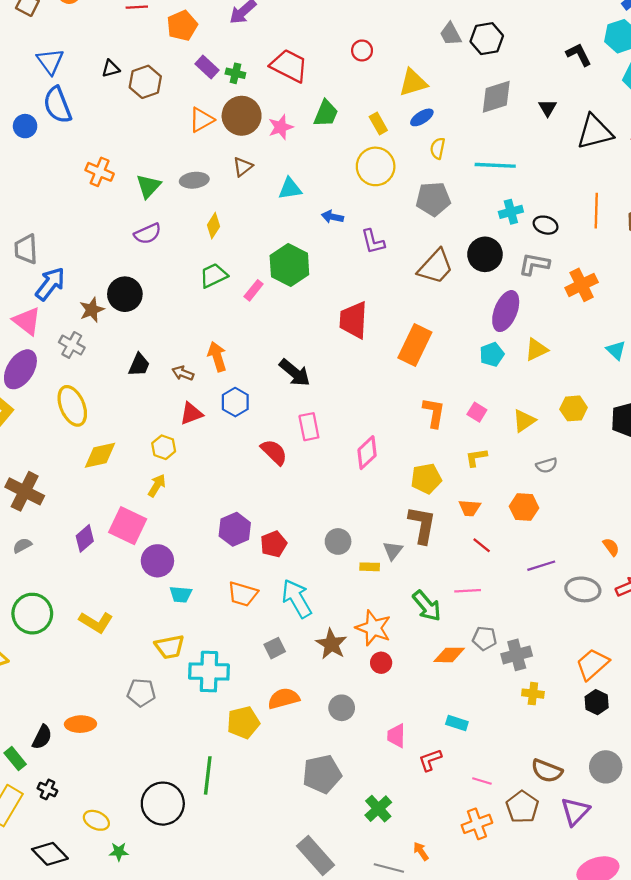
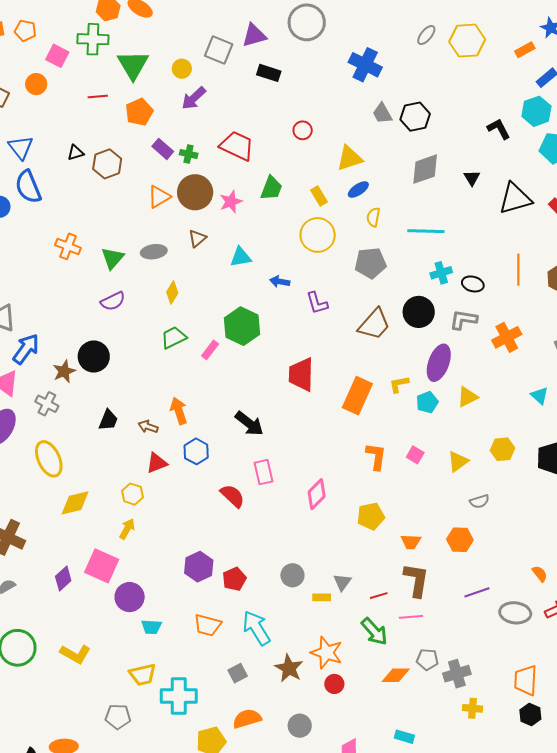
yellow L-shape: (476, 457) -> (399, 384), moved
brown L-shape: (422, 525) -> (416, 580), moved
red line: (482, 545) -> (379, 596), moved, turned -54
orange trapezoid: (592, 664) -> (526, 680), turned -44

